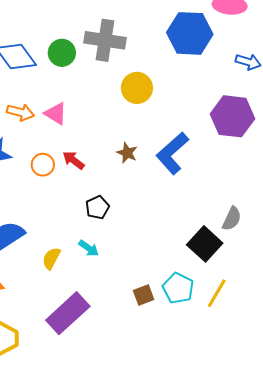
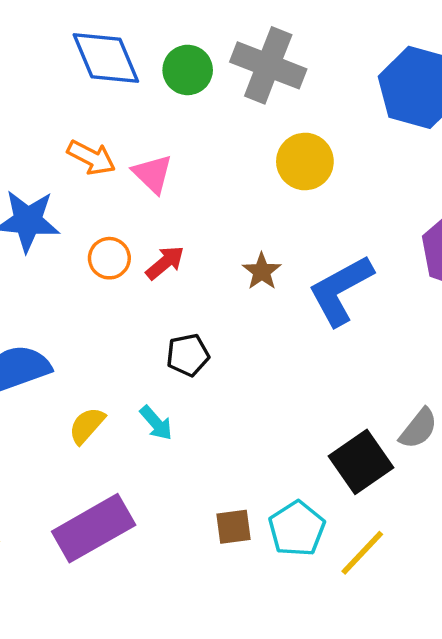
red arrow: (74, 160) -> (165, 263), turned 90

